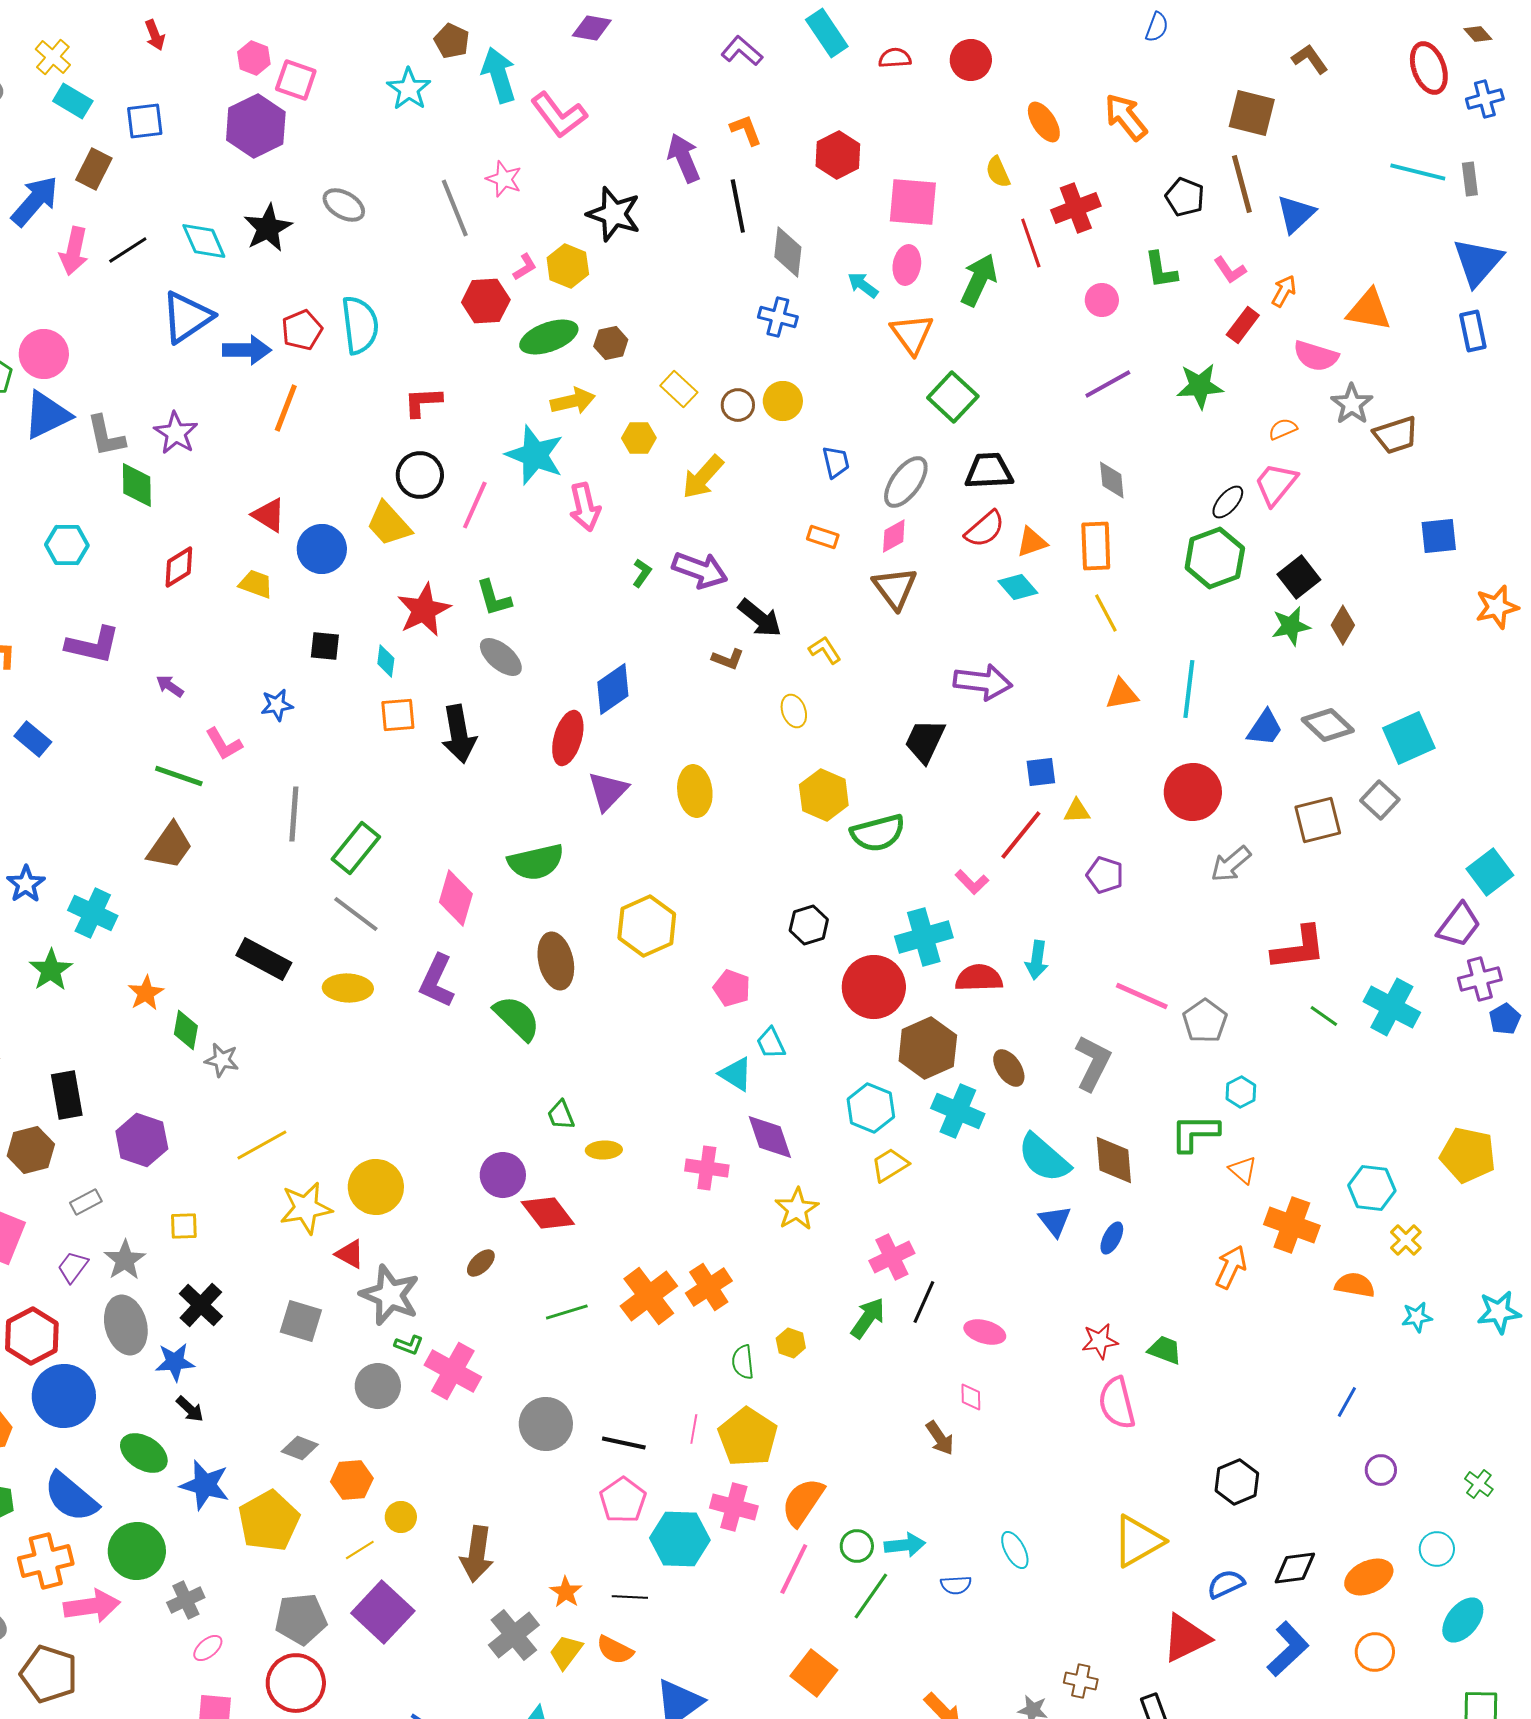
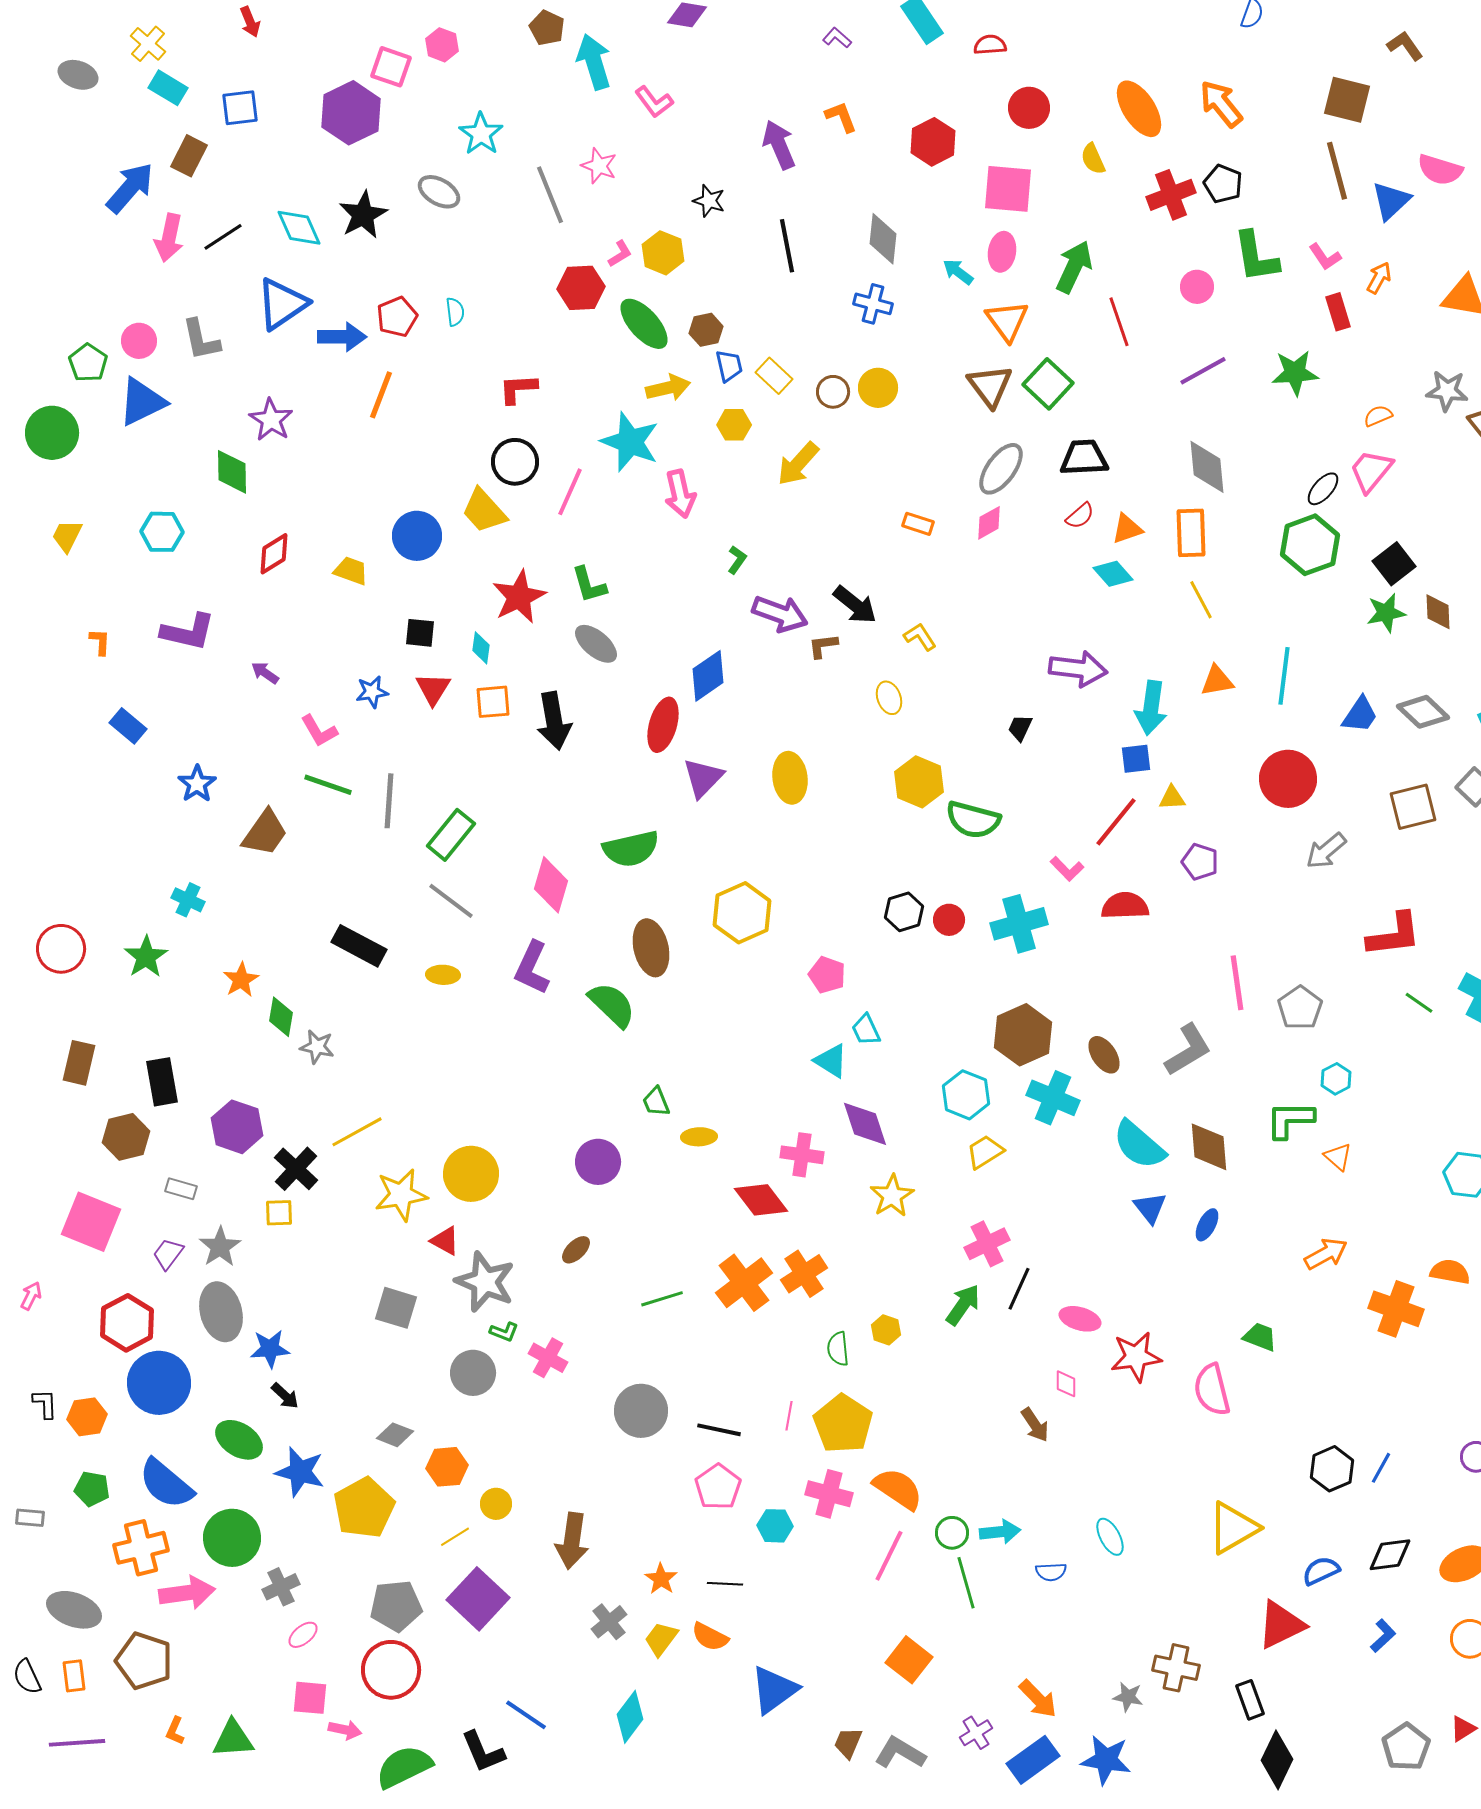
purple L-shape: (742, 51) -> (837, 38), size x0.7
pink hexagon: (254, 58) -> (442, 45), moved
red circle: (971, 60) -> (1029, 108), moved
cyan star: (409, 89) -> (481, 134), moved
pink L-shape: (559, 115) -> (654, 102), size x0.7
orange ellipse: (1044, 122) -> (1139, 109), size x1.4
black pentagon: (1185, 197) -> (1223, 184), moved
black line: (738, 206) -> (787, 246), moved
black star: (614, 214) -> (709, 201), size x0.6
red line: (1031, 243) -> (1119, 322), moved
green L-shape: (1161, 270) -> (1256, 257), size x1.4
cyan semicircle: (360, 325) -> (455, 312), size x0.5
red rectangle: (1243, 325) -> (1338, 312), turned -54
green ellipse: (549, 337) -> (644, 324), turned 68
pink circle: (44, 354) -> (139, 341), size x0.7
pink semicircle: (1316, 356) -> (1440, 170), moved
gray star: (1352, 404) -> (1447, 391), turned -30
gray L-shape: (106, 436) -> (201, 340), moved
blue trapezoid: (836, 462) -> (729, 366), moved
gray diamond: (1112, 480) -> (1207, 467), size x1.4
red triangle: (269, 515) -> (433, 689), moved, turned 30
red semicircle: (985, 529) -> (1080, 516), size x0.7
purple arrow: (700, 570) -> (780, 614), moved
brown triangle: (895, 588) -> (990, 386), moved
brown diamond: (1343, 625) -> (1438, 612), turned -33
brown L-shape: (728, 659) -> (823, 646), turned 152
black trapezoid: (925, 741) -> (1020, 728), size x0.6
green line: (179, 776) -> (328, 785), moved
green semicircle: (878, 833) -> (973, 820), turned 30
blue star: (26, 884) -> (197, 784), moved
cyan cross: (93, 913) -> (188, 900), size x0.7
cyan arrow: (1037, 960) -> (1151, 708), moved, size x1.4
red semicircle: (979, 978) -> (1125, 906), moved
red circle: (874, 987) -> (949, 920), moved, size x0.5
yellow ellipse: (348, 988) -> (443, 975), size x0.7
pink line: (1142, 996) -> (1237, 983), turned 58
gray L-shape: (1093, 1063) -> (1188, 1050), turned 32
gray rectangle: (86, 1202) -> (181, 1189), turned 44
red diamond: (548, 1213) -> (761, 1200), moved
orange cross: (1292, 1225) -> (1396, 1309), moved
orange arrow: (1231, 1267) -> (1326, 1254), turned 36
black cross: (201, 1305) -> (296, 1169), moved
red star: (1100, 1341) -> (1136, 1357), moved, size x1.4
pink cross: (453, 1371) -> (548, 1358), size x0.7
blue line: (1347, 1402) -> (1381, 1468), moved
orange semicircle: (803, 1502) -> (898, 1489), turned 90
cyan hexagon: (680, 1539) -> (775, 1526), size x0.6
green line: (871, 1596) -> (966, 1583), turned -51
gray cross: (514, 1635) -> (609, 1622), size x0.7
blue L-shape: (1288, 1649) -> (1383, 1636), size x0.6
brown cross: (1081, 1681) -> (1176, 1668), size x1.4

